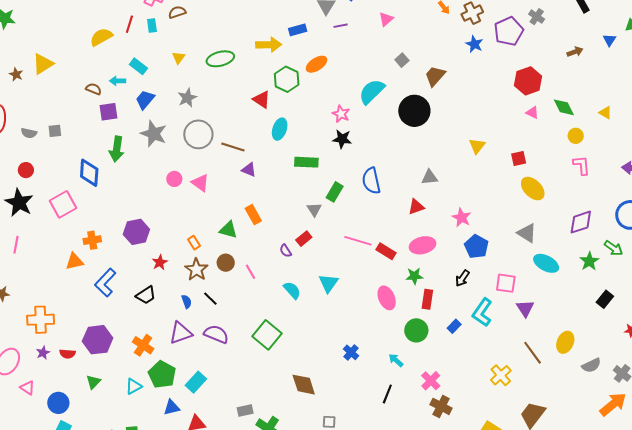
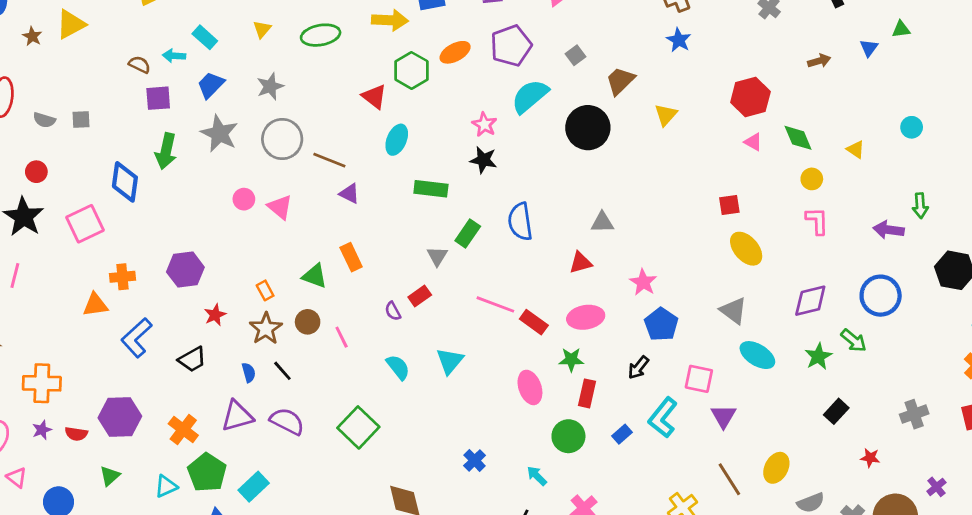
purple pentagon: (509, 31) -> (511, 46), moved
yellow triangle: (477, 146) -> (666, 115), moved

